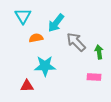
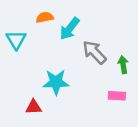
cyan triangle: (23, 16) -> (16, 40), moved
orange semicircle: (36, 38) -> (45, 17), moved

